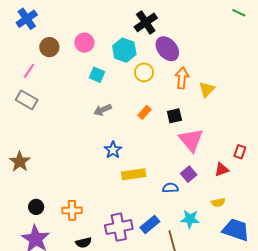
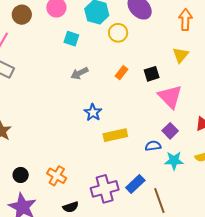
orange arrow: (182, 78) -> (185, 20), moved
yellow triangle: (207, 89) -> (181, 55), moved
orange cross: (72, 210) -> (57, 176), turned 36
cyan star: (190, 219) -> (174, 161), moved

